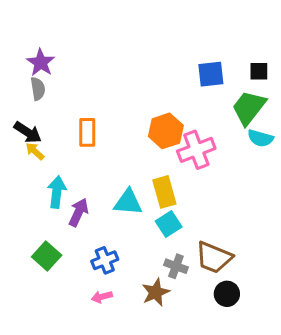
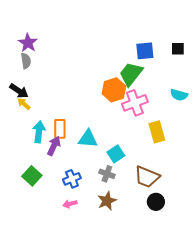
green trapezoid: (249, 108) -> (131, 74), moved
orange rectangle: (87, 132) -> (60, 129), moved
yellow rectangle: (164, 192) -> (157, 132), moved
gray cross: (176, 266) -> (107, 174), moved

